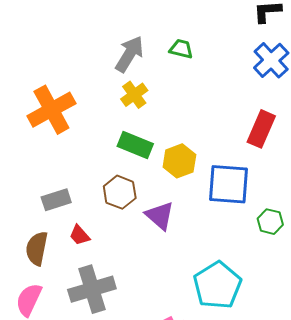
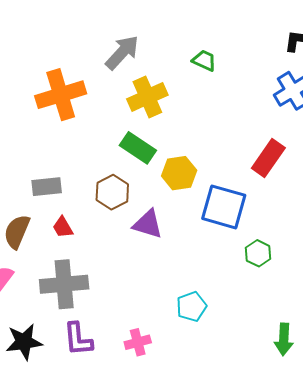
gray arrow: (129, 54) -> (122, 52), moved
yellow cross: (134, 95) -> (147, 97), size x1.4
purple triangle: (160, 216) -> (148, 224), turned -36
cyan pentagon: (217, 285) -> (191, 307), size x0.6

